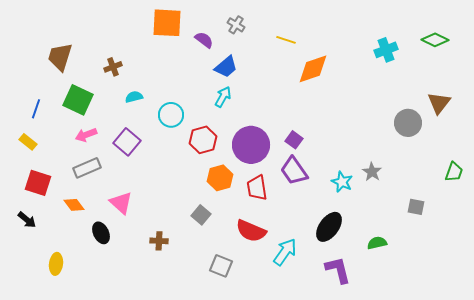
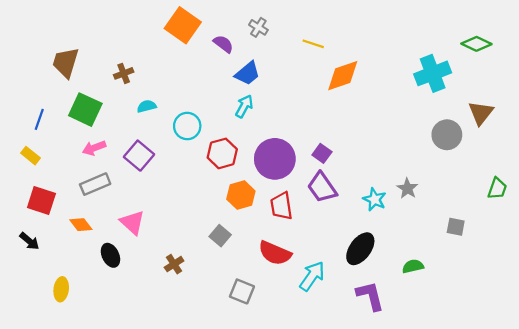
orange square: (167, 23) -> (183, 25), turned 32
cyan cross: (386, 50) -> (433, 73), moved, size x1.4
brown cross: (159, 241) -> (174, 264), turned -36

